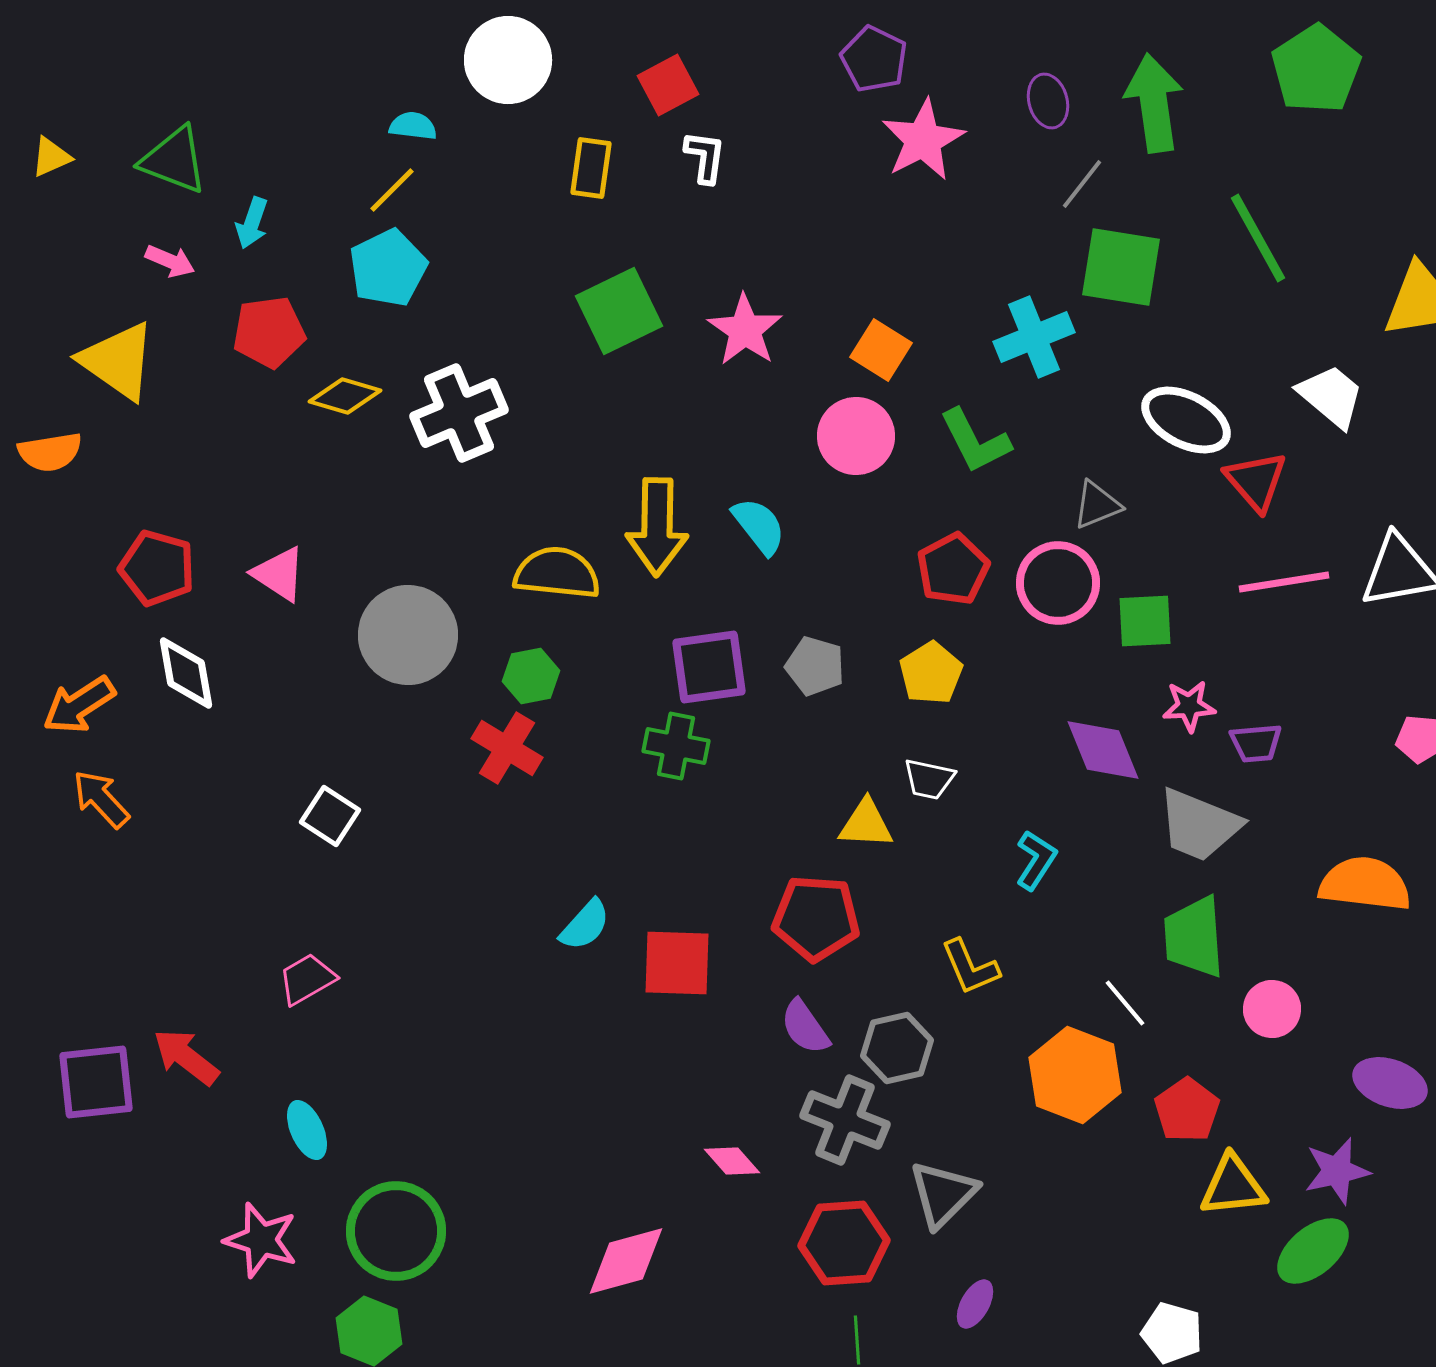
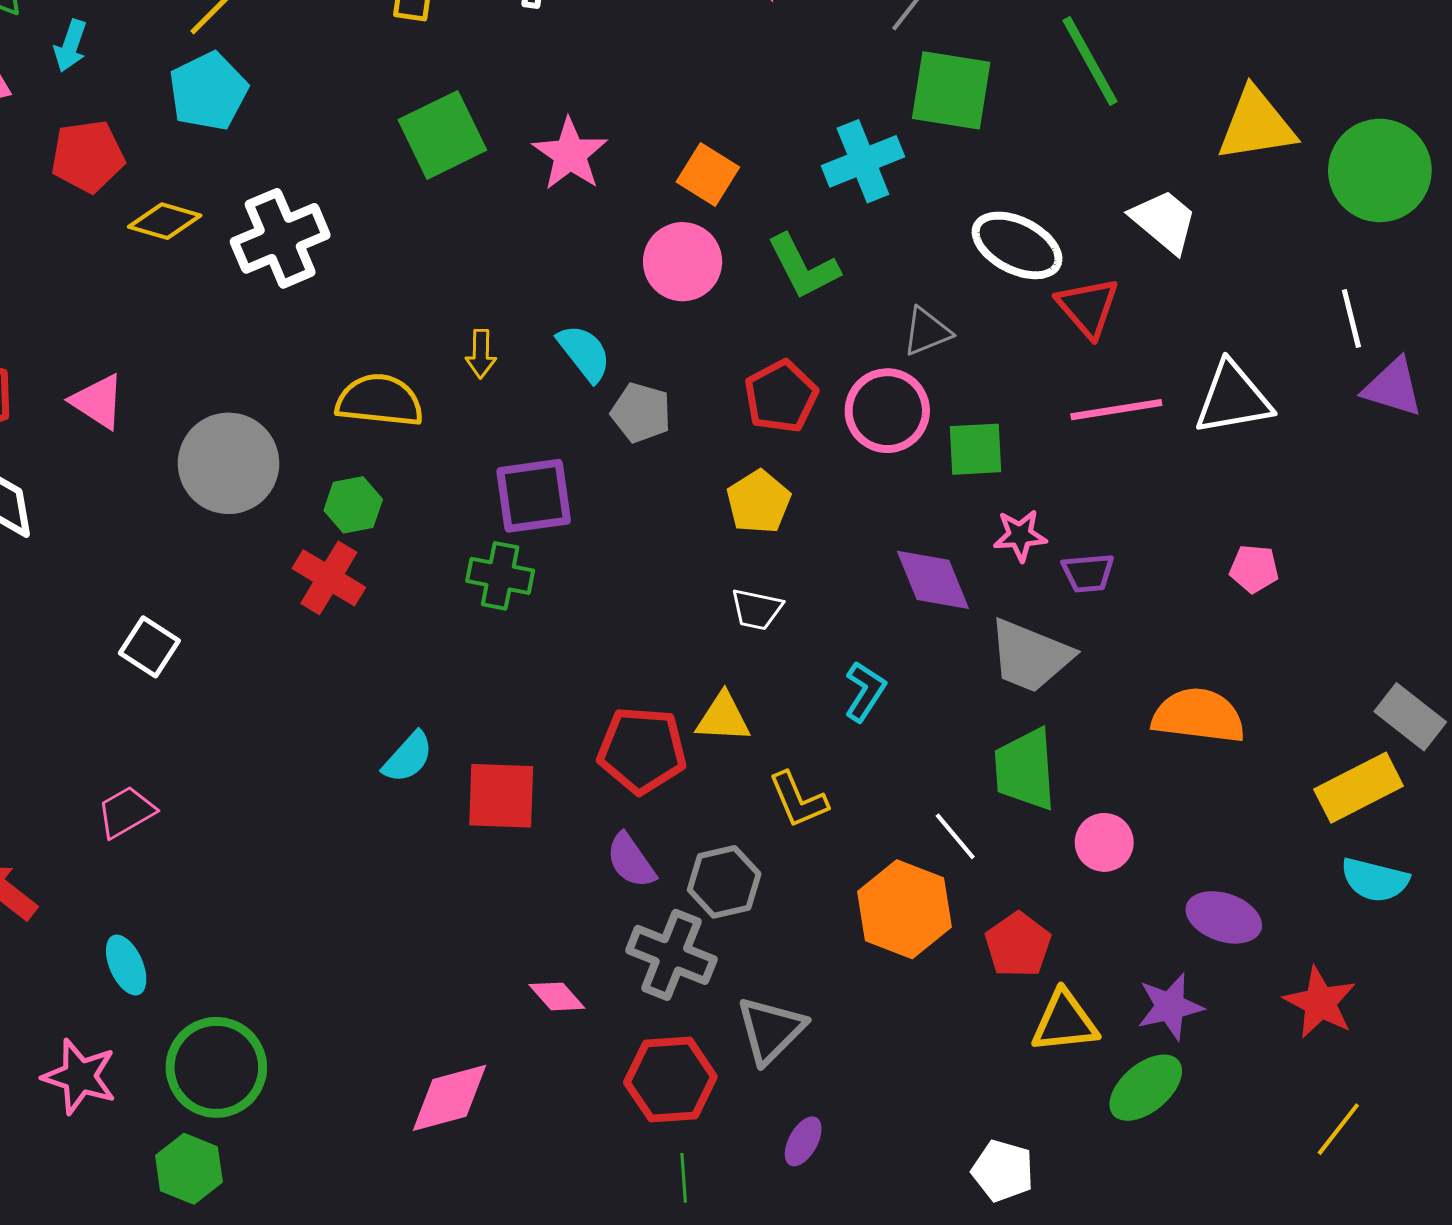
yellow arrow: (657, 527) -> (481, 354), size x0.5
gray pentagon: (815, 666) -> (641, 413), moved
yellow triangle: (866, 824) -> (723, 718), moved

